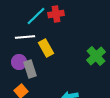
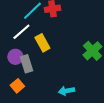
white line: (25, 37) -> (21, 32), turned -36

